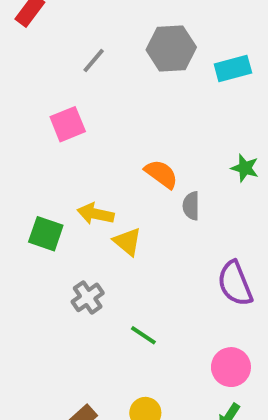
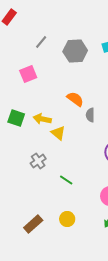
gray hexagon: (171, 49) -> (75, 51), moved
green square: (46, 234) -> (16, 118), moved

